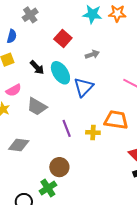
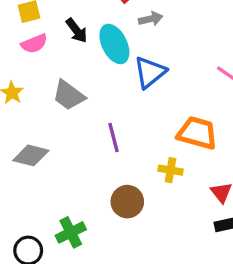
gray arrow: (92, 54) -> (151, 19), moved
pink semicircle: (14, 90) -> (34, 44), moved
yellow cross: (93, 133) -> (171, 170), moved
brown circle: (59, 167) -> (127, 202), moved

